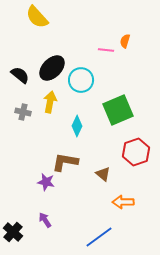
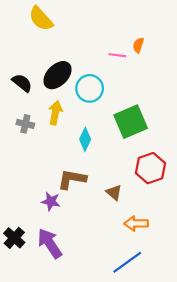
purple arrow: (45, 220) -> (50, 243), size x1.8
black cross: (13, 232) -> (14, 238), moved
blue line: (99, 237) -> (127, 262), moved

